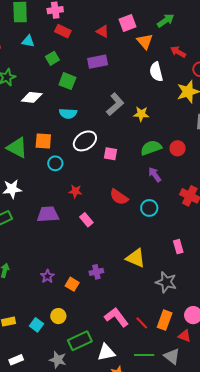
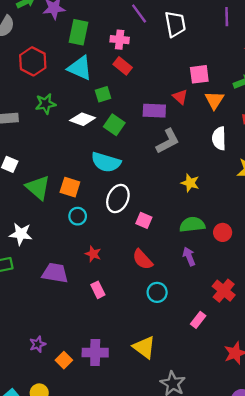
red triangle: (103, 31) -> (180, 97), moved
cyan triangle: (28, 41) -> (80, 68), size x1.6
white diamond: (32, 97) -> (83, 119), moved
gray L-shape: (115, 104) -> (168, 141), moved
cyan semicircle: (68, 113) -> (106, 162), size x1.4
white ellipse: (85, 141) -> (118, 199), turned -45
red semicircle: (119, 197) -> (143, 259), moved
cyan circle: (149, 208) -> (157, 292), moved
pink rectangle: (178, 247) -> (198, 320), moved, turned 40
purple cross: (96, 272) -> (95, 353), size x1.5

